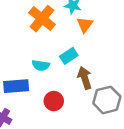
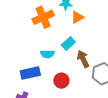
orange cross: (42, 19) -> (43, 17), turned 35
orange triangle: (85, 25) -> (77, 17), turned 32

